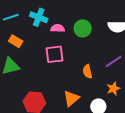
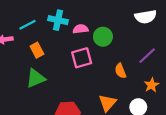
green circle: (83, 28) -> (103, 37), moved
orange rectangle: (16, 41) -> (37, 50), turned 40

